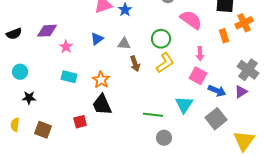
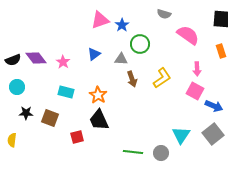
purple diamond: (47, 31) -> (36, 58), moved, turned 55
black semicircle: (14, 34) -> (13, 60), moved
green circle: (161, 39) -> (140, 44), moved
cyan triangle: (184, 105) -> (181, 135), moved
green line: (153, 115) -> (133, 152), moved
brown square: (43, 130) -> (50, 118), moved

